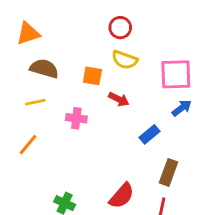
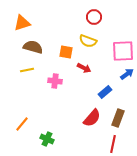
red circle: (120, 28) -> (94, 17), moved
orange line: (28, 145) -> (22, 124), moved
red semicircle: (122, 196) -> (92, 118), moved

